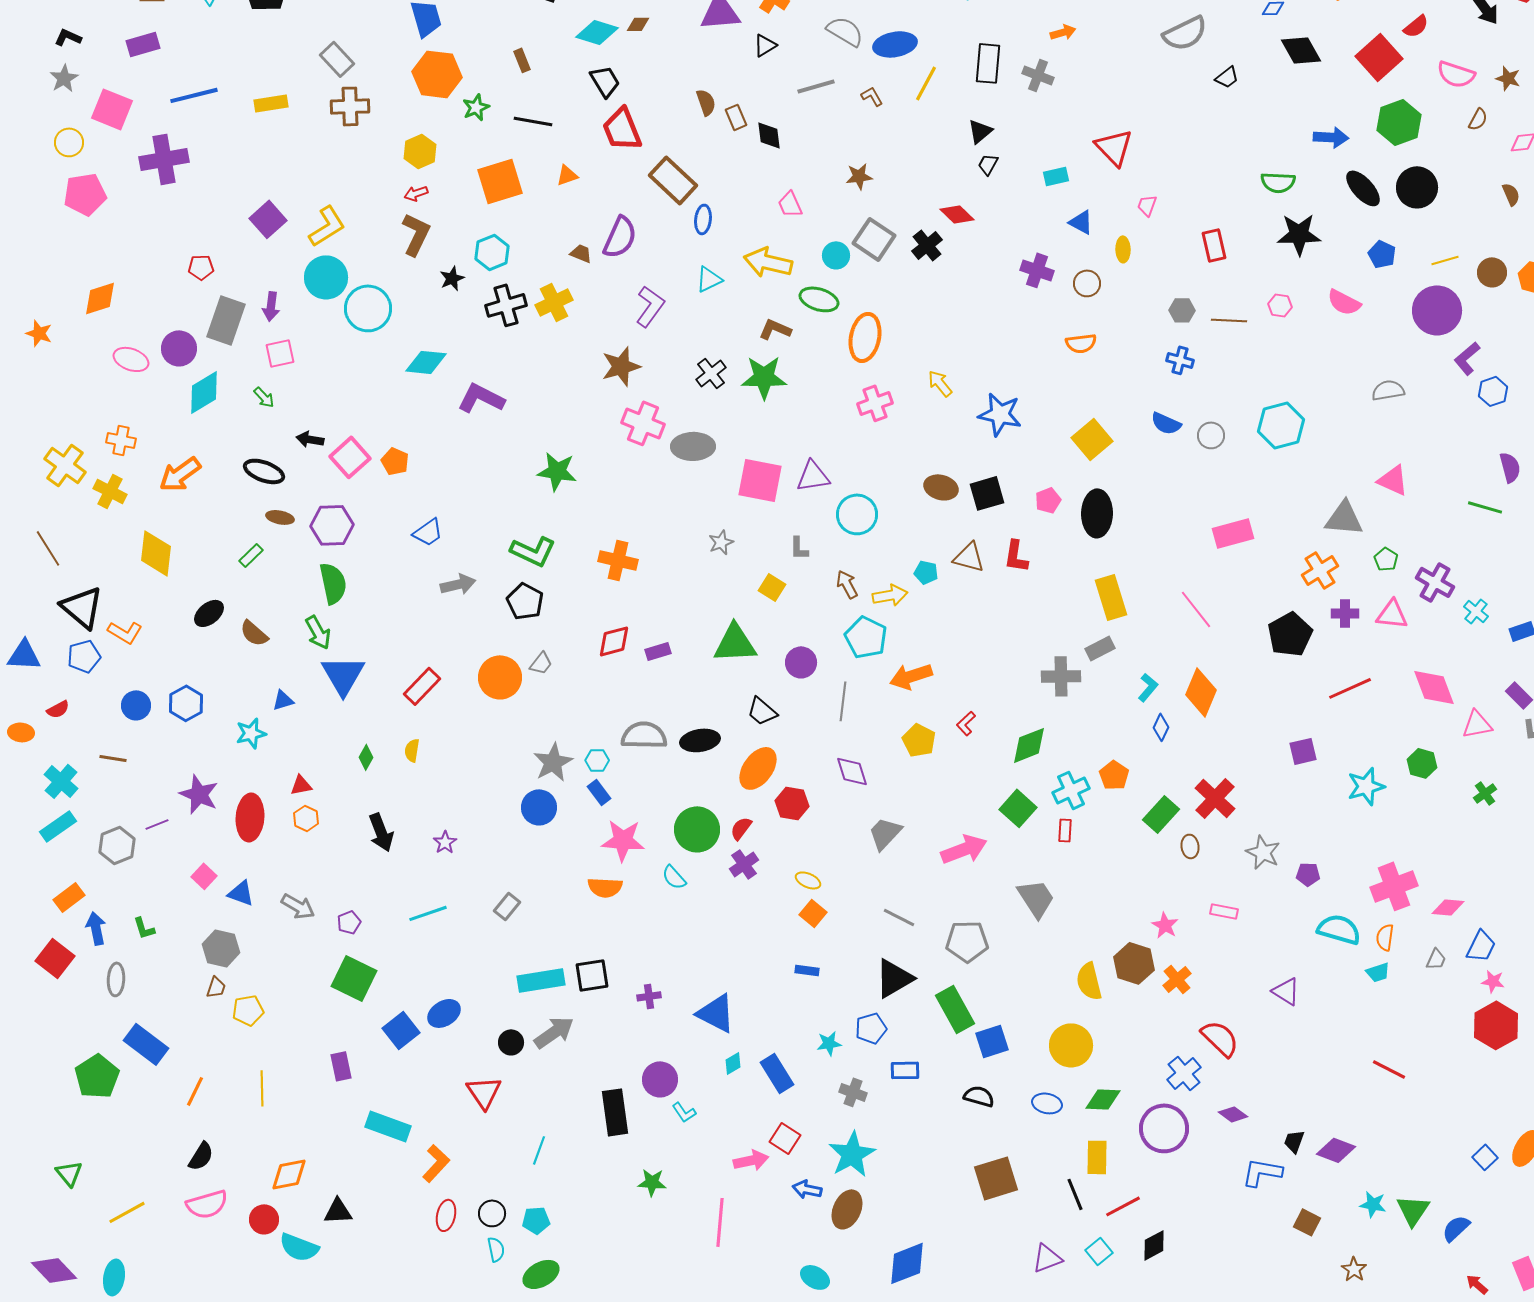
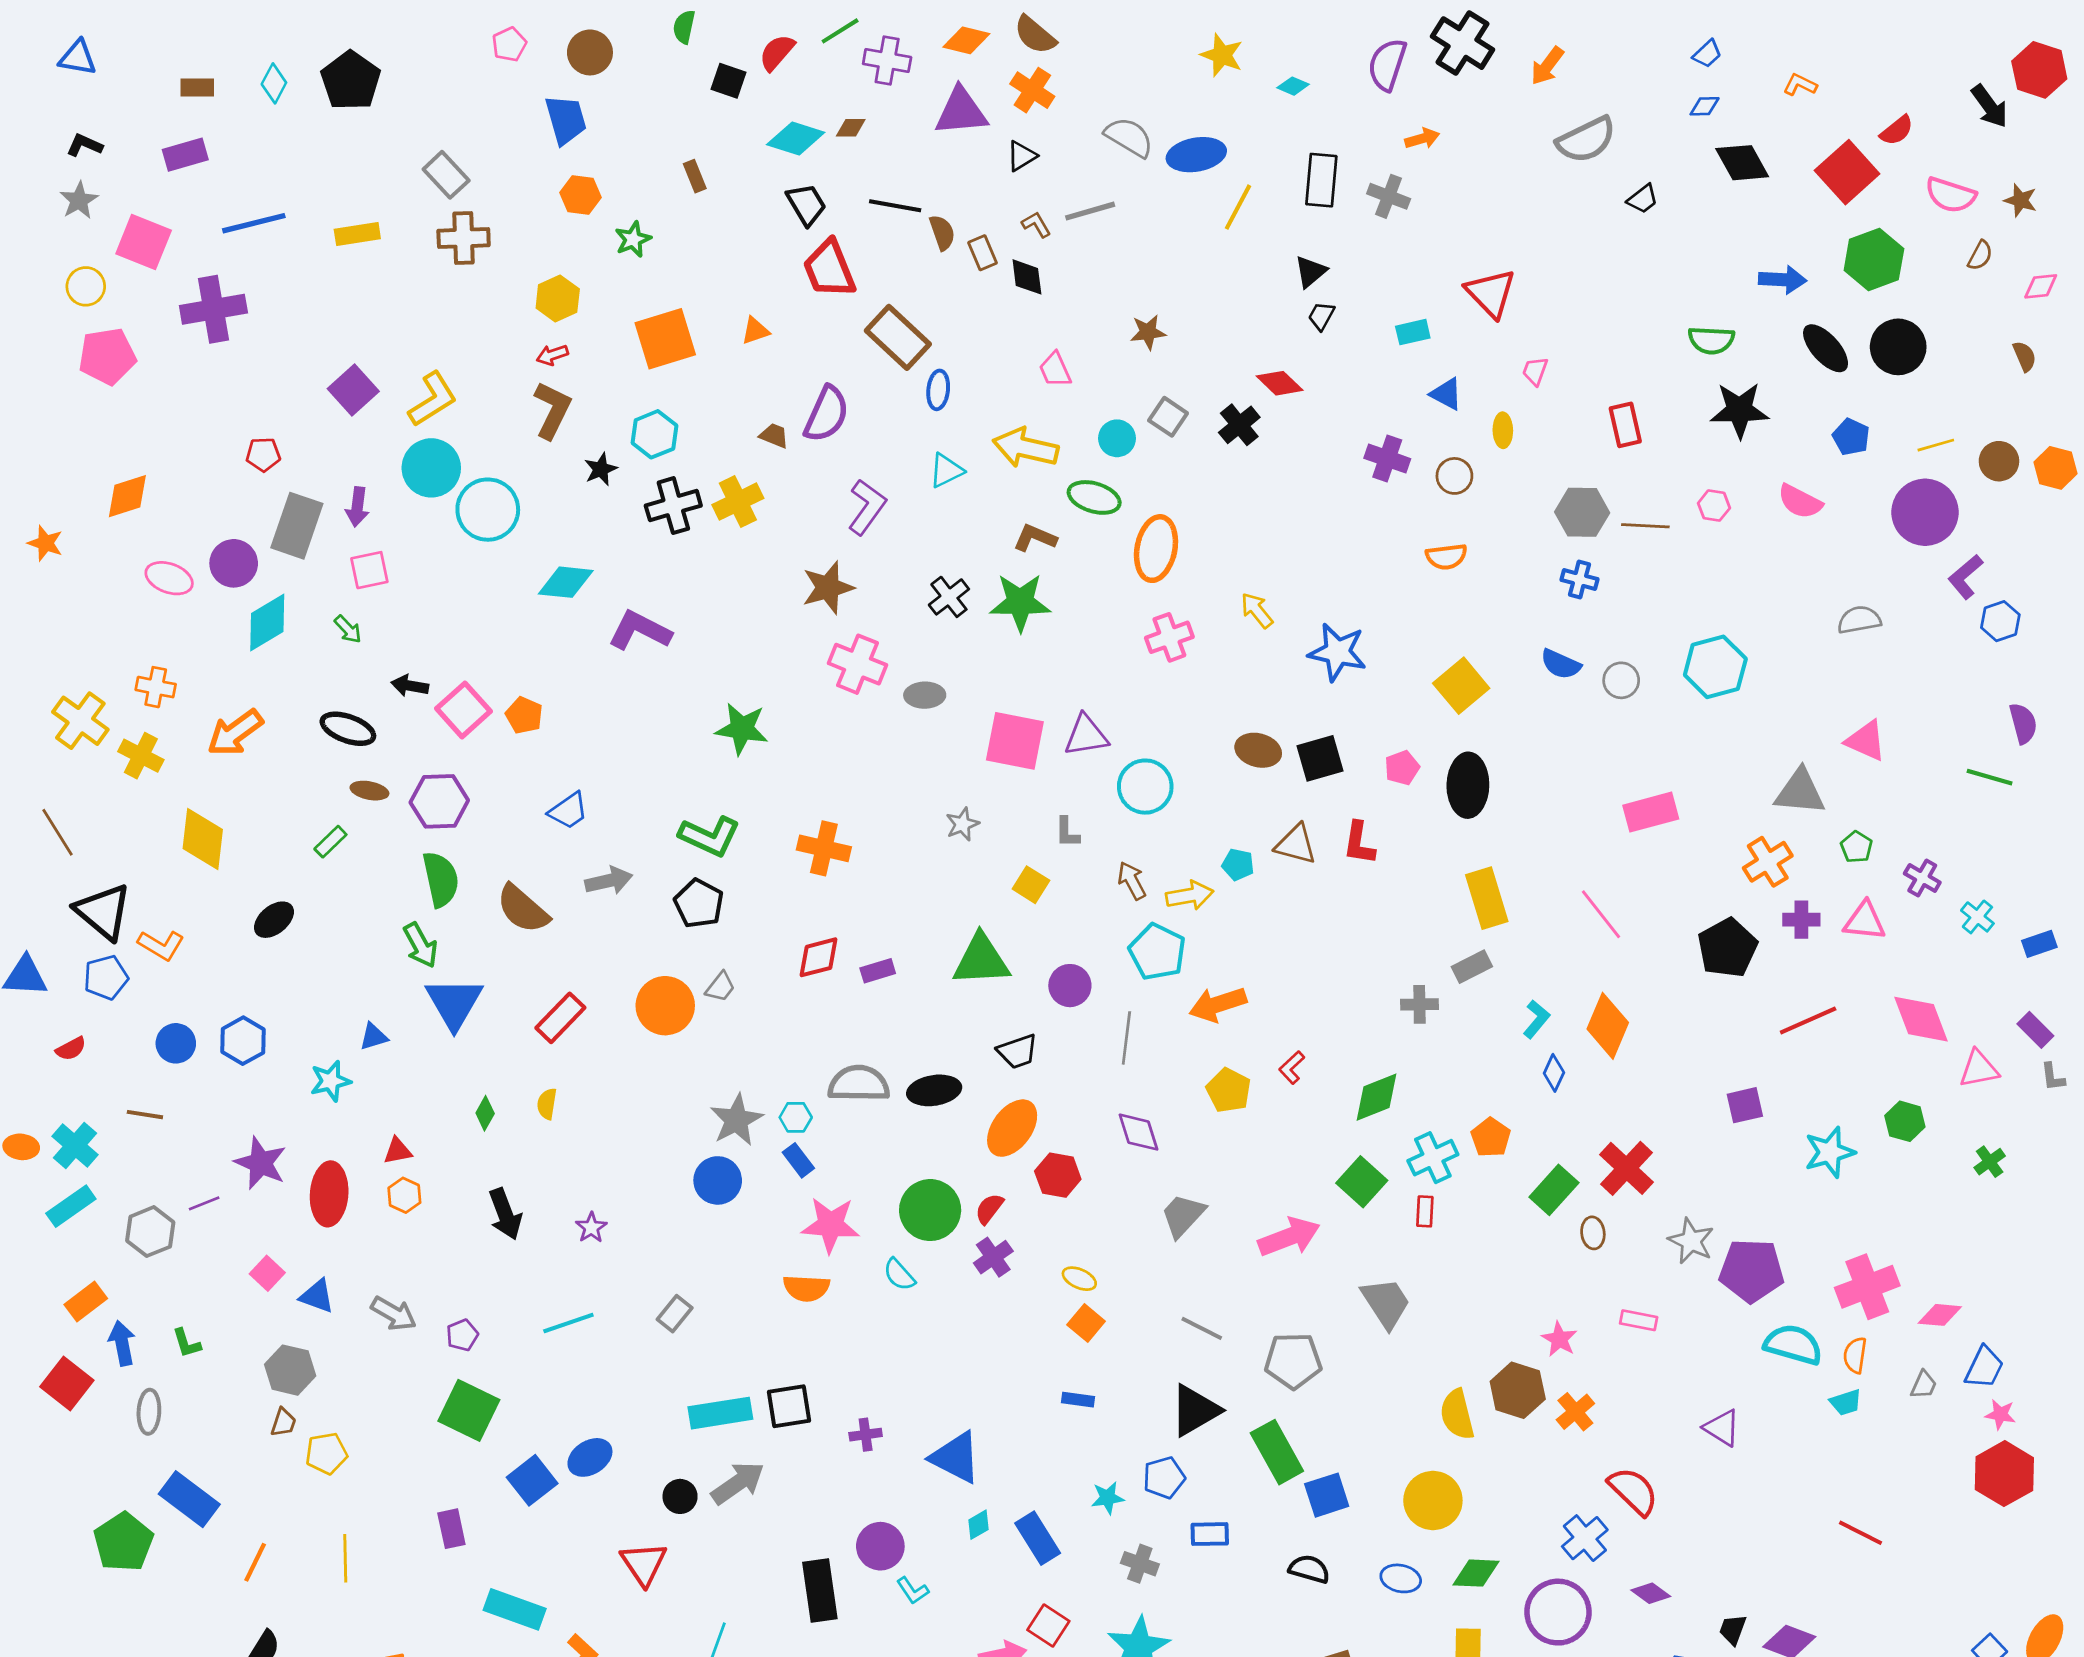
orange hexagon: (437, 74) -> (581, 195), size x0.6
brown L-shape: (872, 96) -> (1036, 225), moved
black line: (533, 121) -> (895, 206), moved
gray square: (874, 239) -> (1168, 417), size x0.7
gray hexagon: (1182, 310) -> (1582, 512), size x1.5
gray ellipse: (693, 446) -> (925, 695), size x0.7
purple cross: (1435, 582) -> (1922, 878), size x0.7
brown semicircle: (254, 633) -> (523, 909), moved, size x1.4
gray cross: (1061, 676) -> (1419, 1004), size x0.7
black trapezoid: (762, 711) -> (1017, 1051), turned -60
orange ellipse: (21, 732) -> (21, 1147), moved
purple pentagon: (1308, 874) -> (1752, 1271), size x2.0

